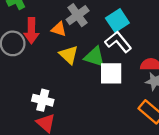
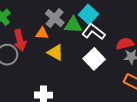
green triangle: (95, 57) -> (73, 25), moved
white square: (111, 73) -> (94, 59), turned -30

